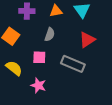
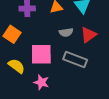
gray semicircle: (50, 34) -> (66, 32), moved, turned 64
pink square: (39, 57) -> (41, 54), size x1.6

